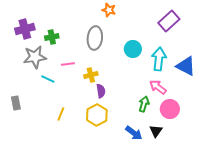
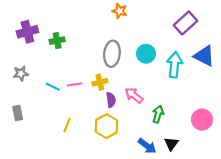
gray ellipse: (95, 38) -> (112, 54), moved
gray star: (35, 57) -> (21, 73), moved, size x0.6
pink line: (68, 64) -> (75, 84), moved
blue triangle: (186, 66) -> (204, 56), moved
pink arrow: (158, 87) -> (134, 95), moved
pink circle: (170, 109) -> (202, 120), moved

